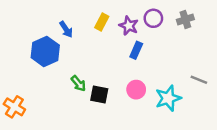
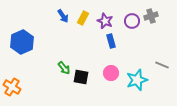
purple circle: (153, 18) -> (132, 21), moved
blue arrow: (66, 29) -> (63, 16), moved
blue rectangle: (136, 50) -> (111, 41), turned -40
blue hexagon: (45, 51) -> (22, 42), moved

